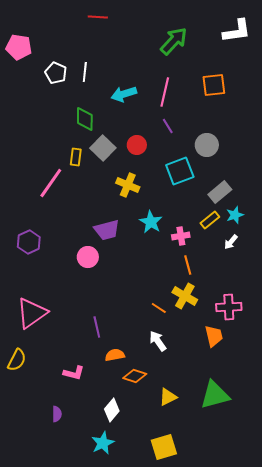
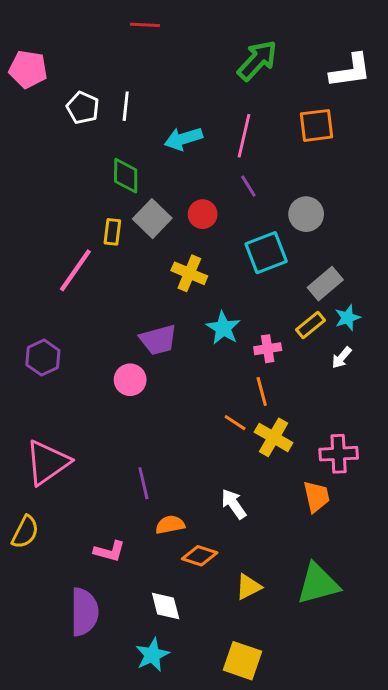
white L-shape: (237, 31) -> (350, 71), moved
orange line: (188, 265) -> (262, 392), moved
orange line: (159, 308) -> (235, 423), moved
white diamond: (112, 410) -> (166, 606), turned -55
purple semicircle: (57, 414) -> (84, 612), size x2.0
yellow square: (164, 447) -> (243, 661), turned 36

